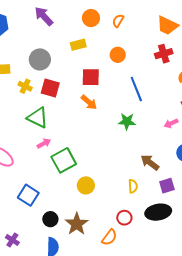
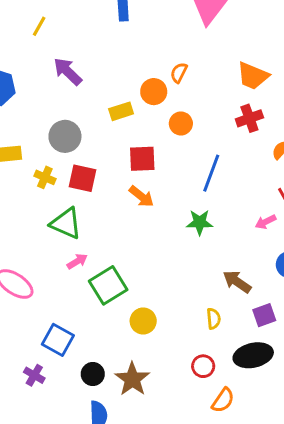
orange circle: (91, 18) -> (154, 92), moved
blue line: (136, 89) -> (211, 173), turned 45
orange semicircle: (109, 237) -> (223, 400), moved
purple cross: (12, 240) -> (34, 375), moved

